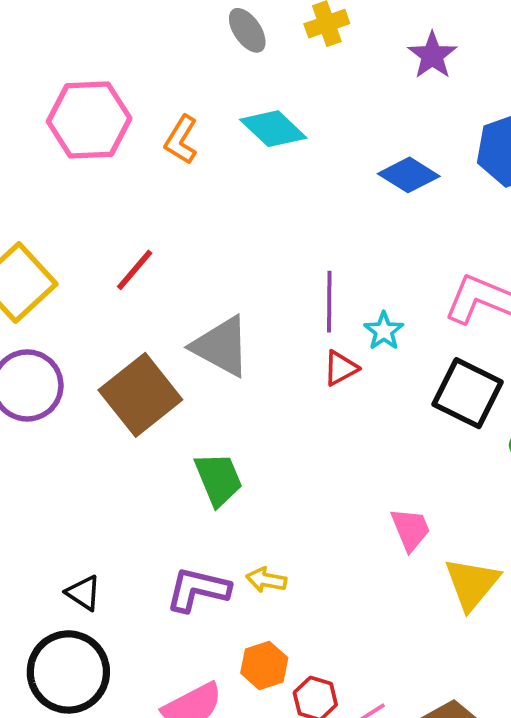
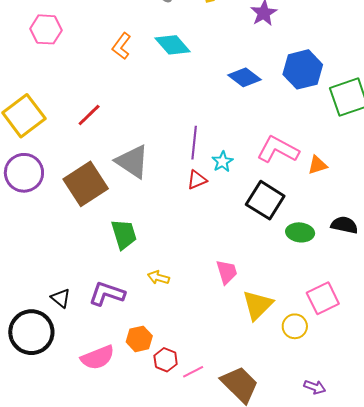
pink hexagon: (89, 120) -> (46, 29), moved, size x0.7
yellow arrow: (266, 580) -> (158, 278), moved
black triangle: (84, 593) -> (61, 298), moved

